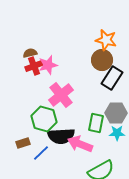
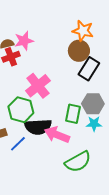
pink star: (48, 65) -> (24, 41), moved

